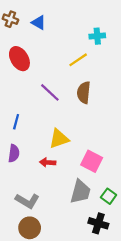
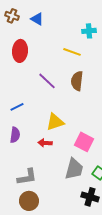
red ellipse: (19, 59) -> (20, 51), turned 35
yellow line: (78, 60) -> (72, 52), turned 54
blue line: (16, 122) -> (17, 107), turned 48
gray L-shape: (27, 201) -> (27, 177), turned -40

